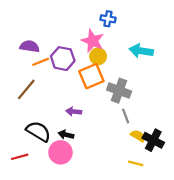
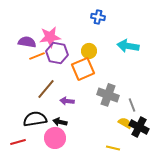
pink star: (93, 41) -> (50, 37), moved, turned -30
brown line: (26, 89) -> (46, 89), moved
gray cross: (119, 91) -> (108, 95), moved
gray line: (126, 116) -> (132, 105), moved
black semicircle: (38, 131) -> (35, 119), turned -40
yellow line: (136, 163) -> (113, 148), moved

